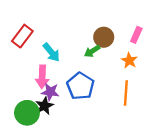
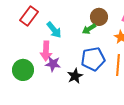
blue pentagon: (80, 86) -> (93, 59), moved, turned 30
black star: (44, 106) -> (75, 76), moved
green circle: (27, 113) -> (23, 70), moved

